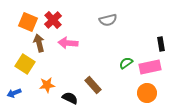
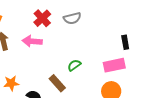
red cross: (53, 20) -> (42, 18), moved
green semicircle: (126, 63) -> (74, 65), moved

